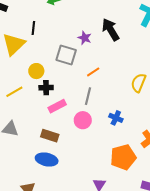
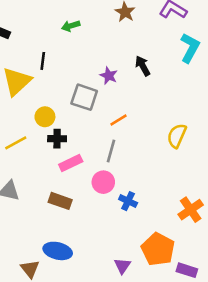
black arrow: (111, 30) -> (143, 66), size x0.7
blue cross: (116, 118) -> (128, 201), moved
orange pentagon: (123, 157) -> (158, 249), moved, turned -30
blue ellipse: (47, 160) -> (58, 251), moved

